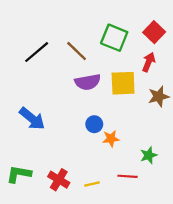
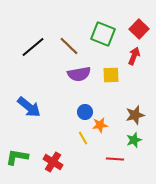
yellow square: (123, 83) -> (111, 75), size x0.7
brown star: (159, 96) -> (135, 115), moved
yellow line: (92, 184) -> (83, 138), moved, turned 72

